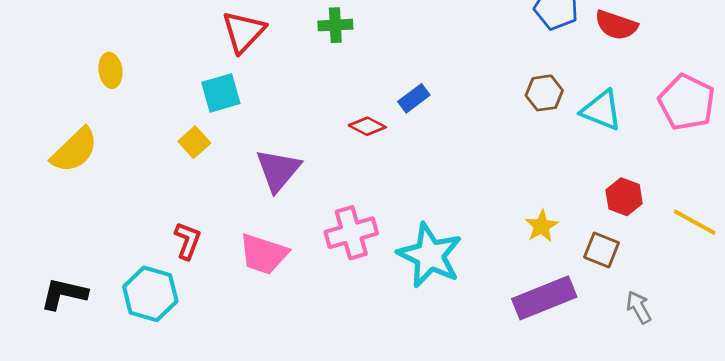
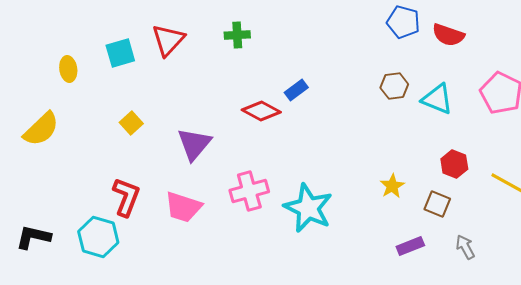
cyan square: (221, 93) -> (120, 53), moved
red diamond: (367, 126) -> (261, 111), size x1.4
red L-shape: (188, 241) -> (126, 197), size x1.4
purple rectangle: (544, 298) -> (410, 246), moved, size x0.6

